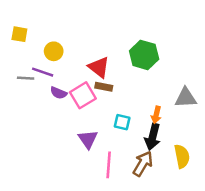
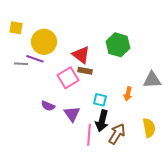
yellow circle: (54, 51) -> (44, 42), size x1.6
purple semicircle: (59, 93) -> (48, 106), moved
black arrow: (153, 137) -> (102, 121), moved

